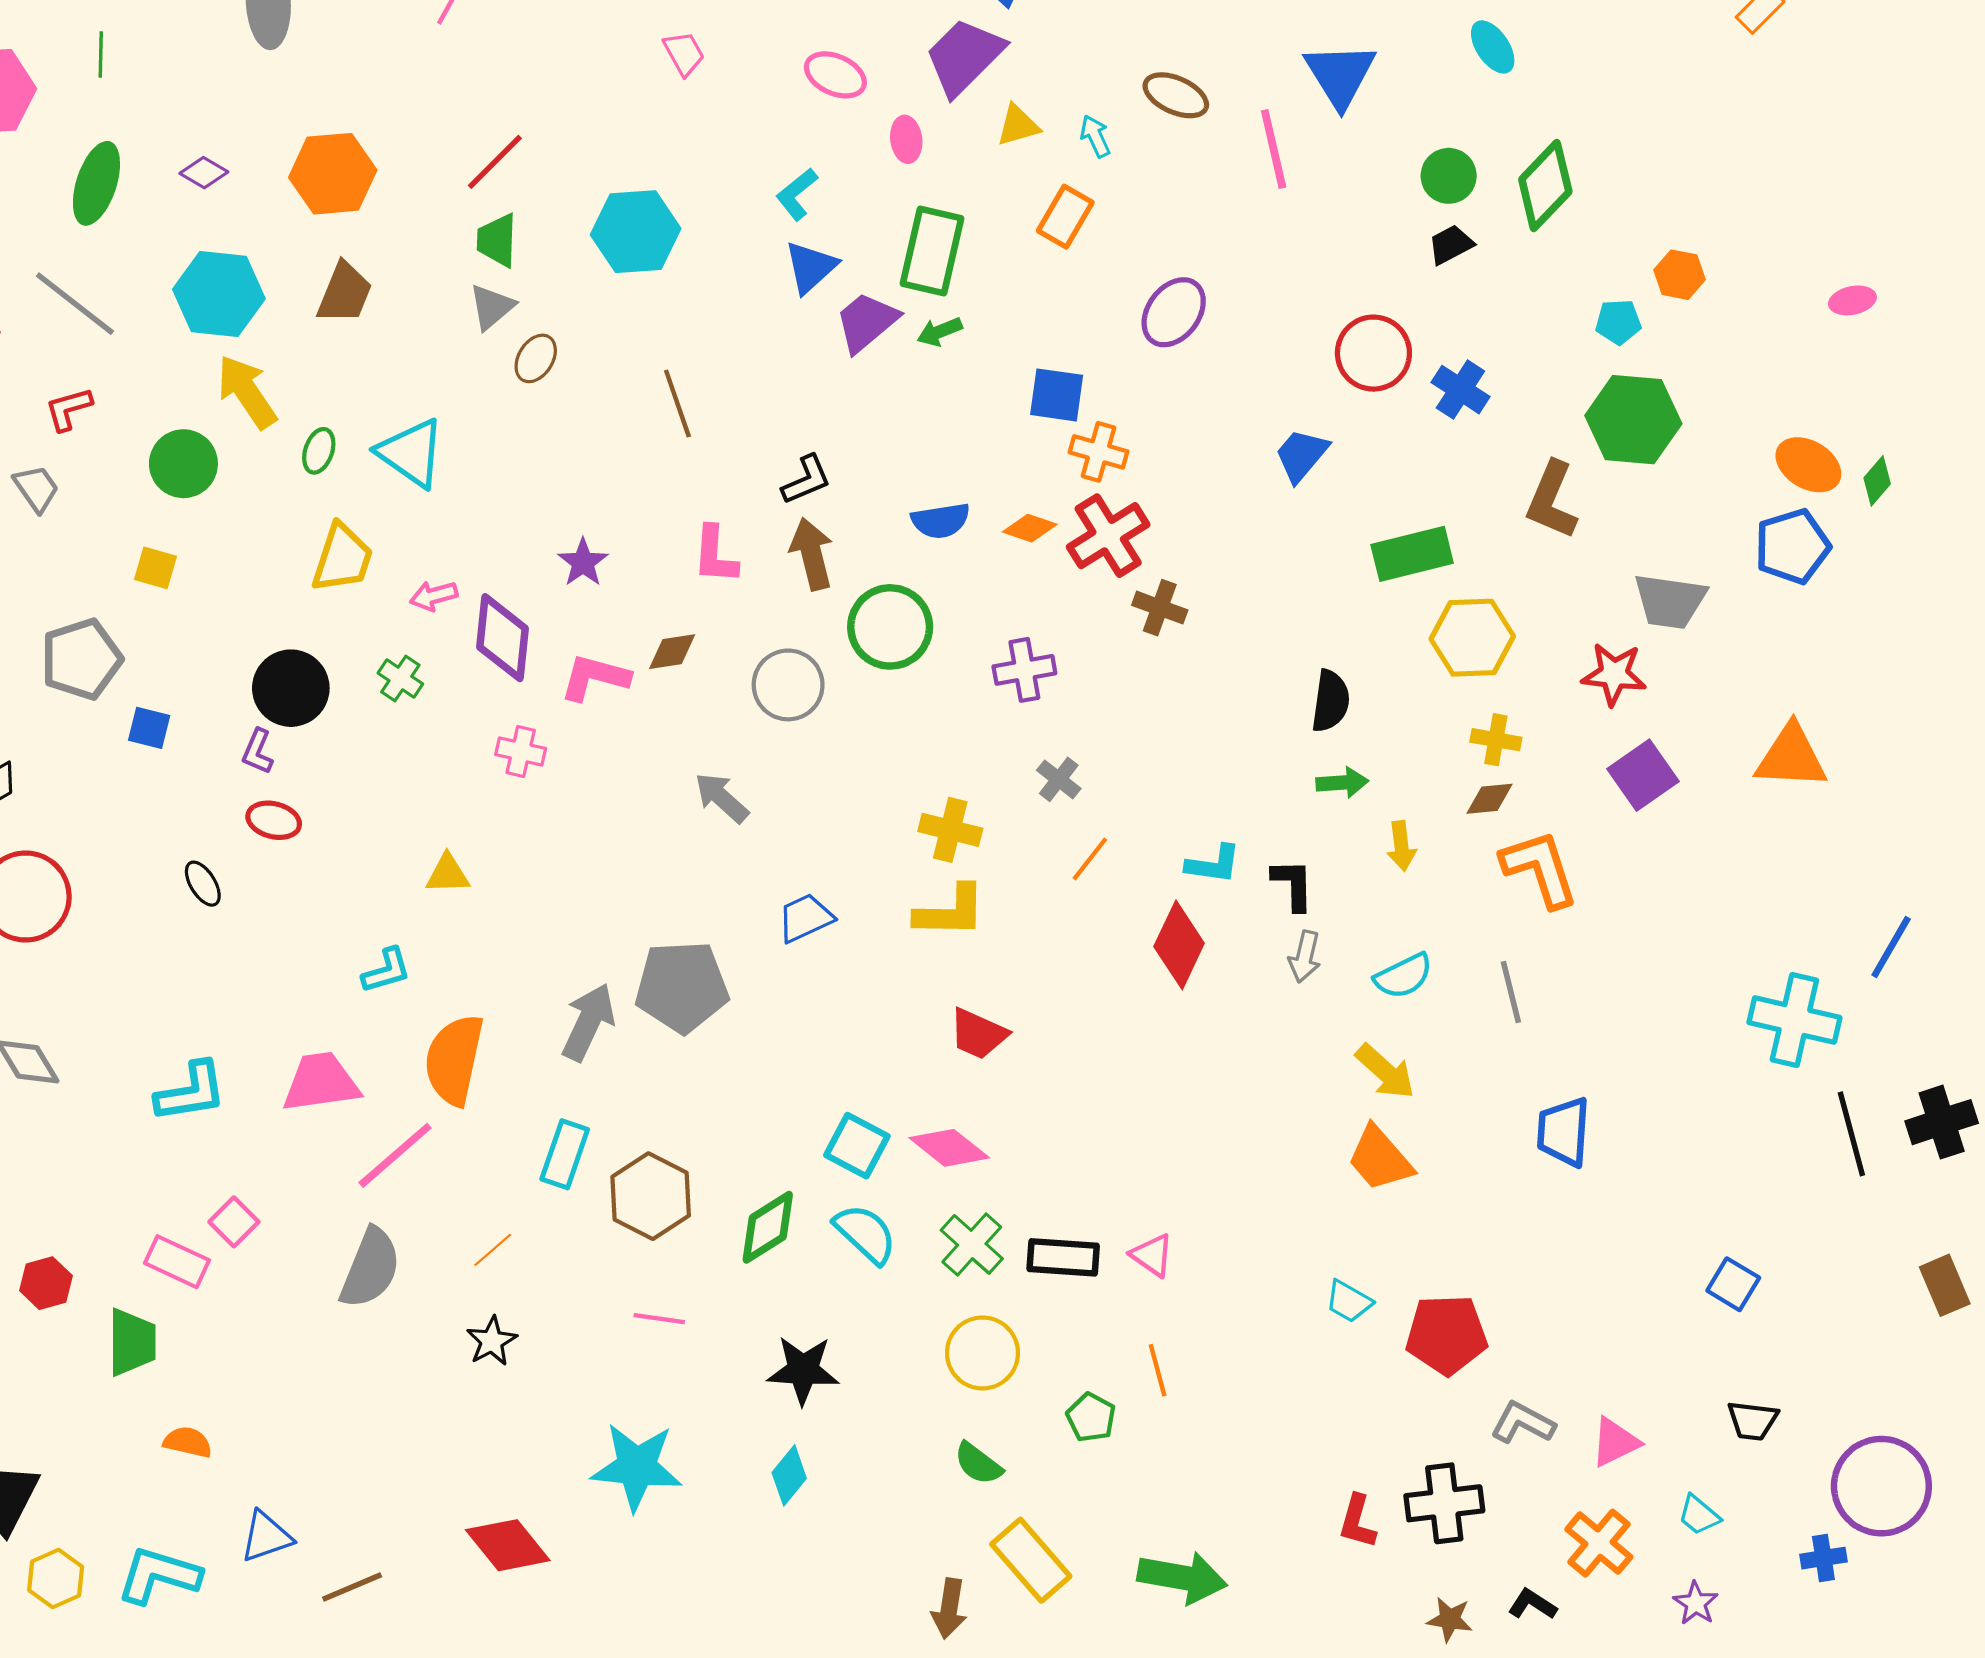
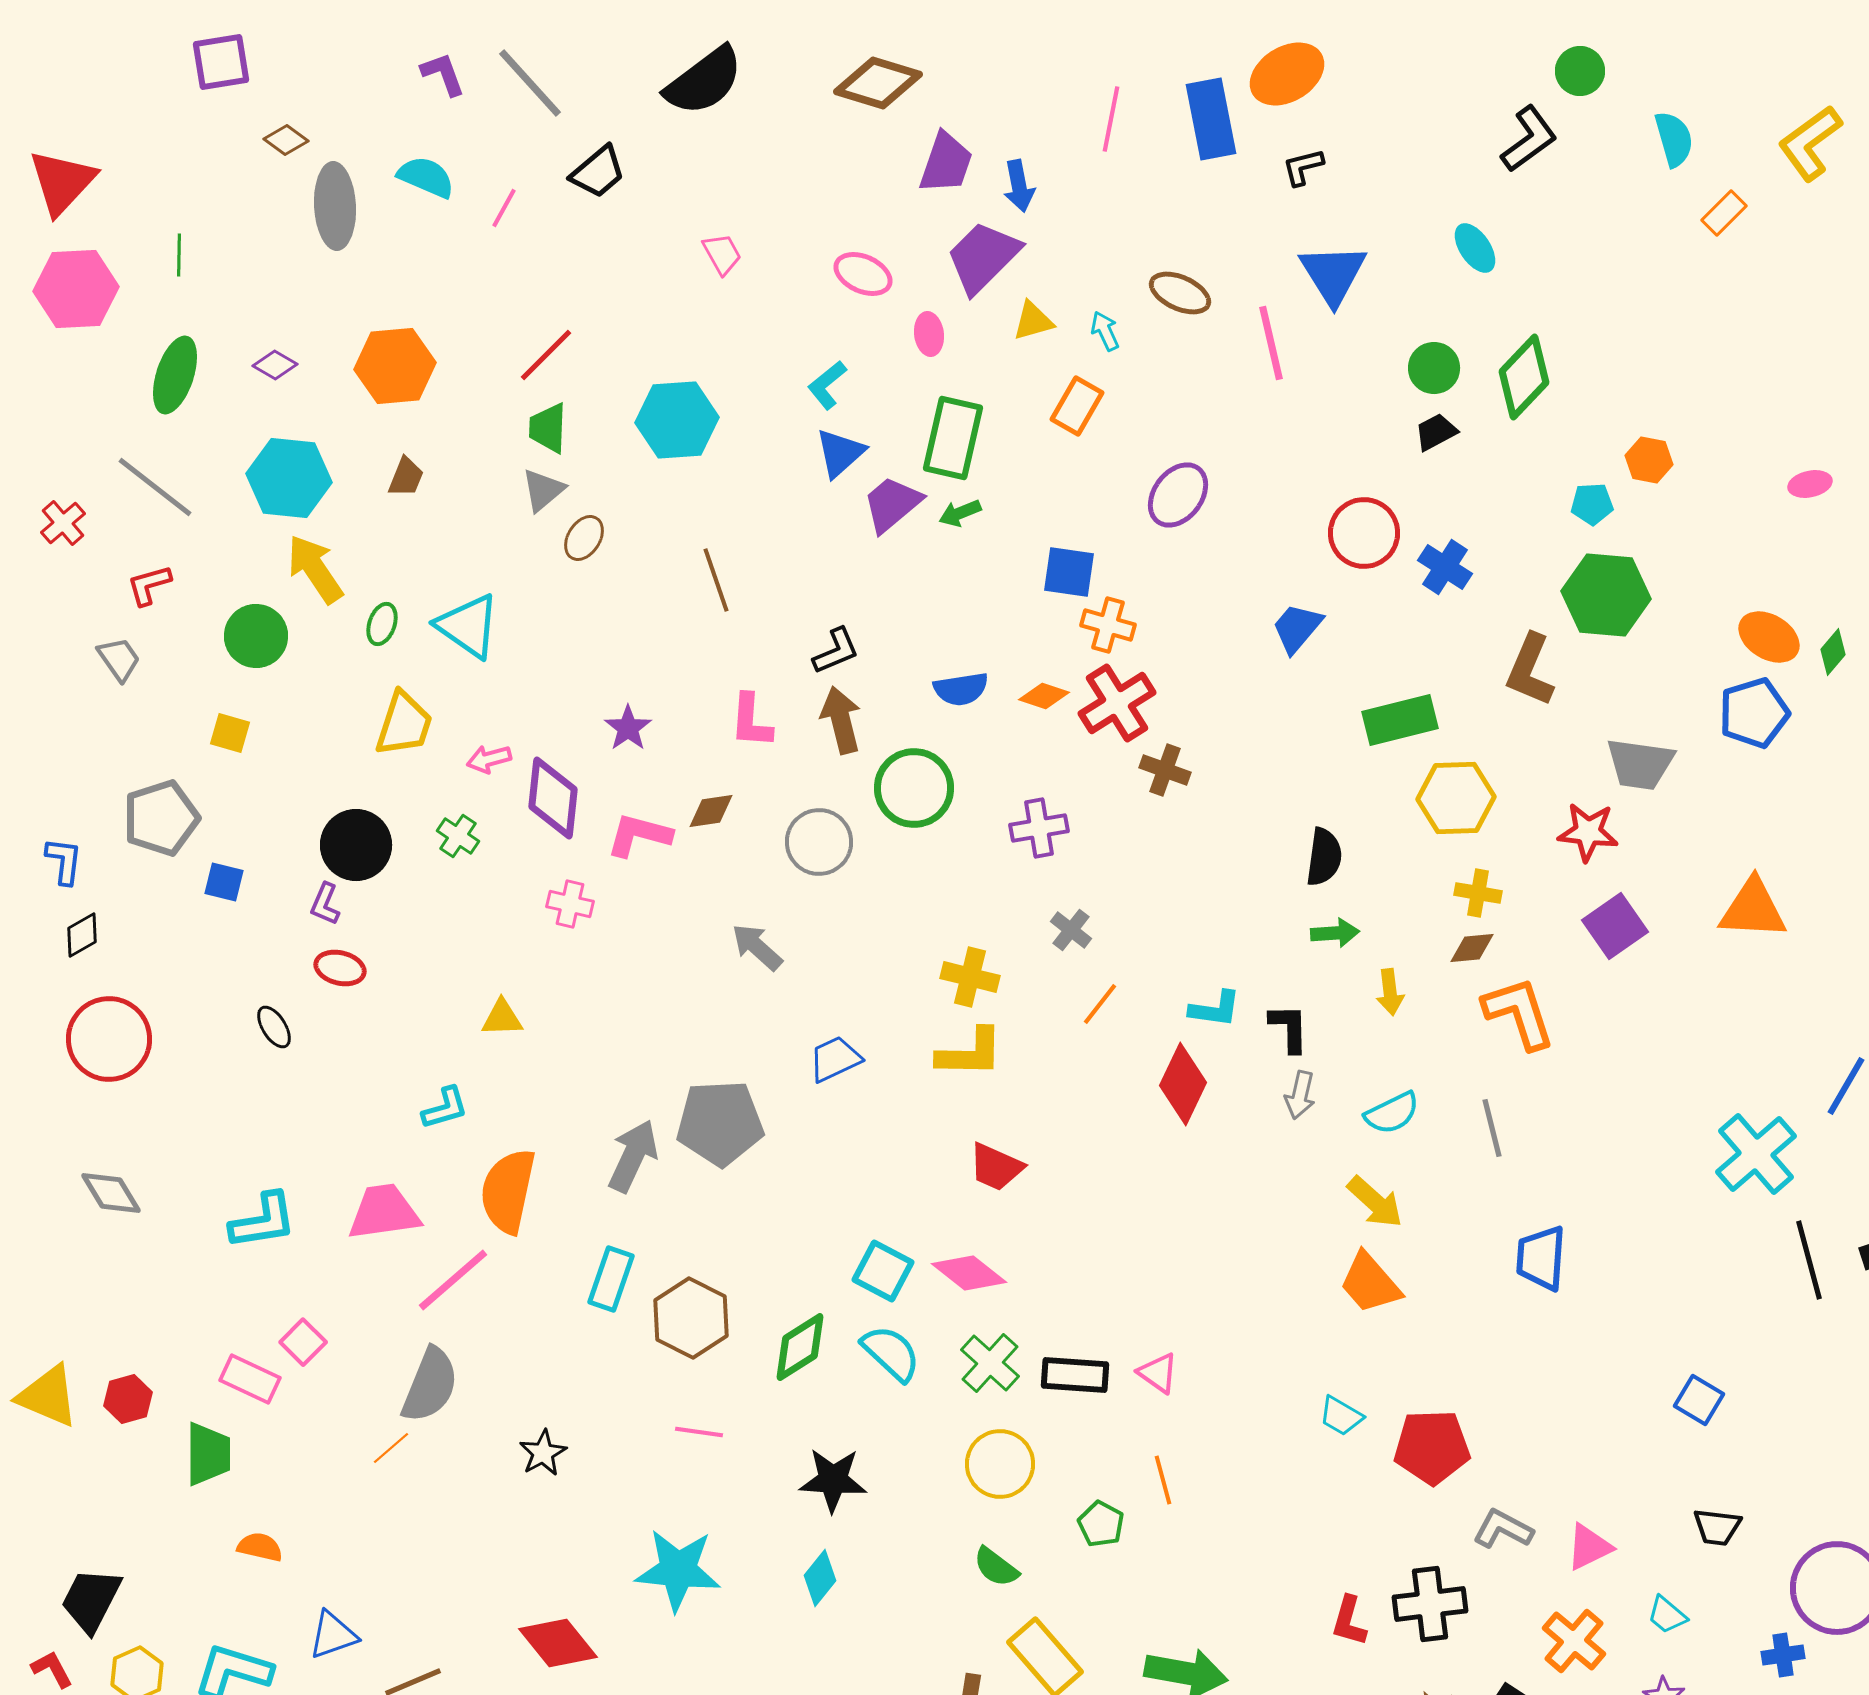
brown trapezoid: (345, 293) -> (406, 477), size x0.7
cyan cross: (1794, 1020) -> (1756, 1154), turned 36
orange line: (493, 1250) -> (391, 1448), moved

